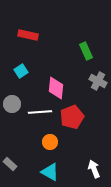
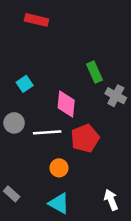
red rectangle: (28, 35) -> (37, 20), moved
green rectangle: (86, 51) -> (94, 72), moved

